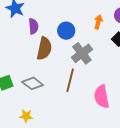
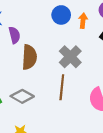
blue circle: (66, 31) -> (61, 15), moved

